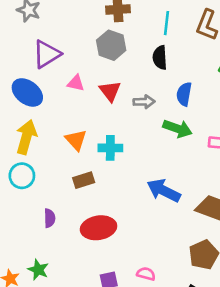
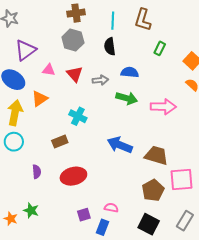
blue semicircle: (184, 94) -> (130, 72), turned 90
orange triangle: (76, 140) -> (40, 99), moved, turned 42
cyan cross: (110, 148) -> (78, 116), turned 30

